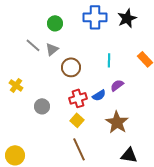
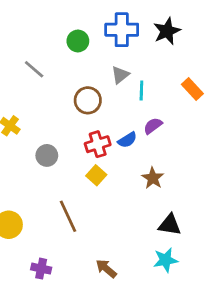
green circle: (55, 23) -> (78, 41), moved
gray triangle: (52, 49) -> (120, 75), moved
brown star: (117, 122) -> (153, 178), size x0.7
brown line: (79, 149) -> (68, 216), moved

